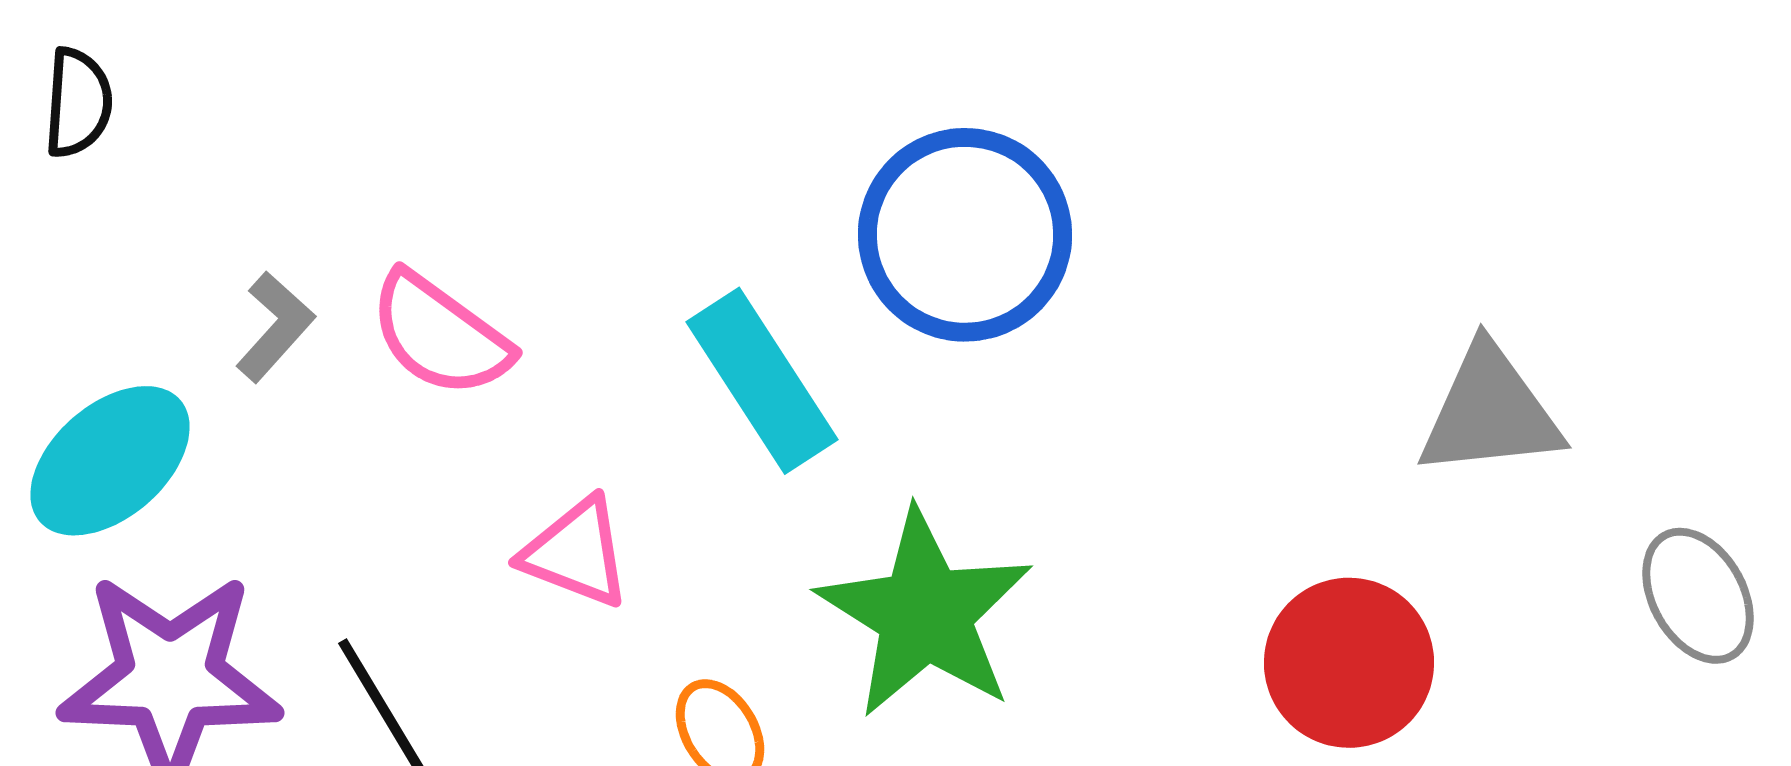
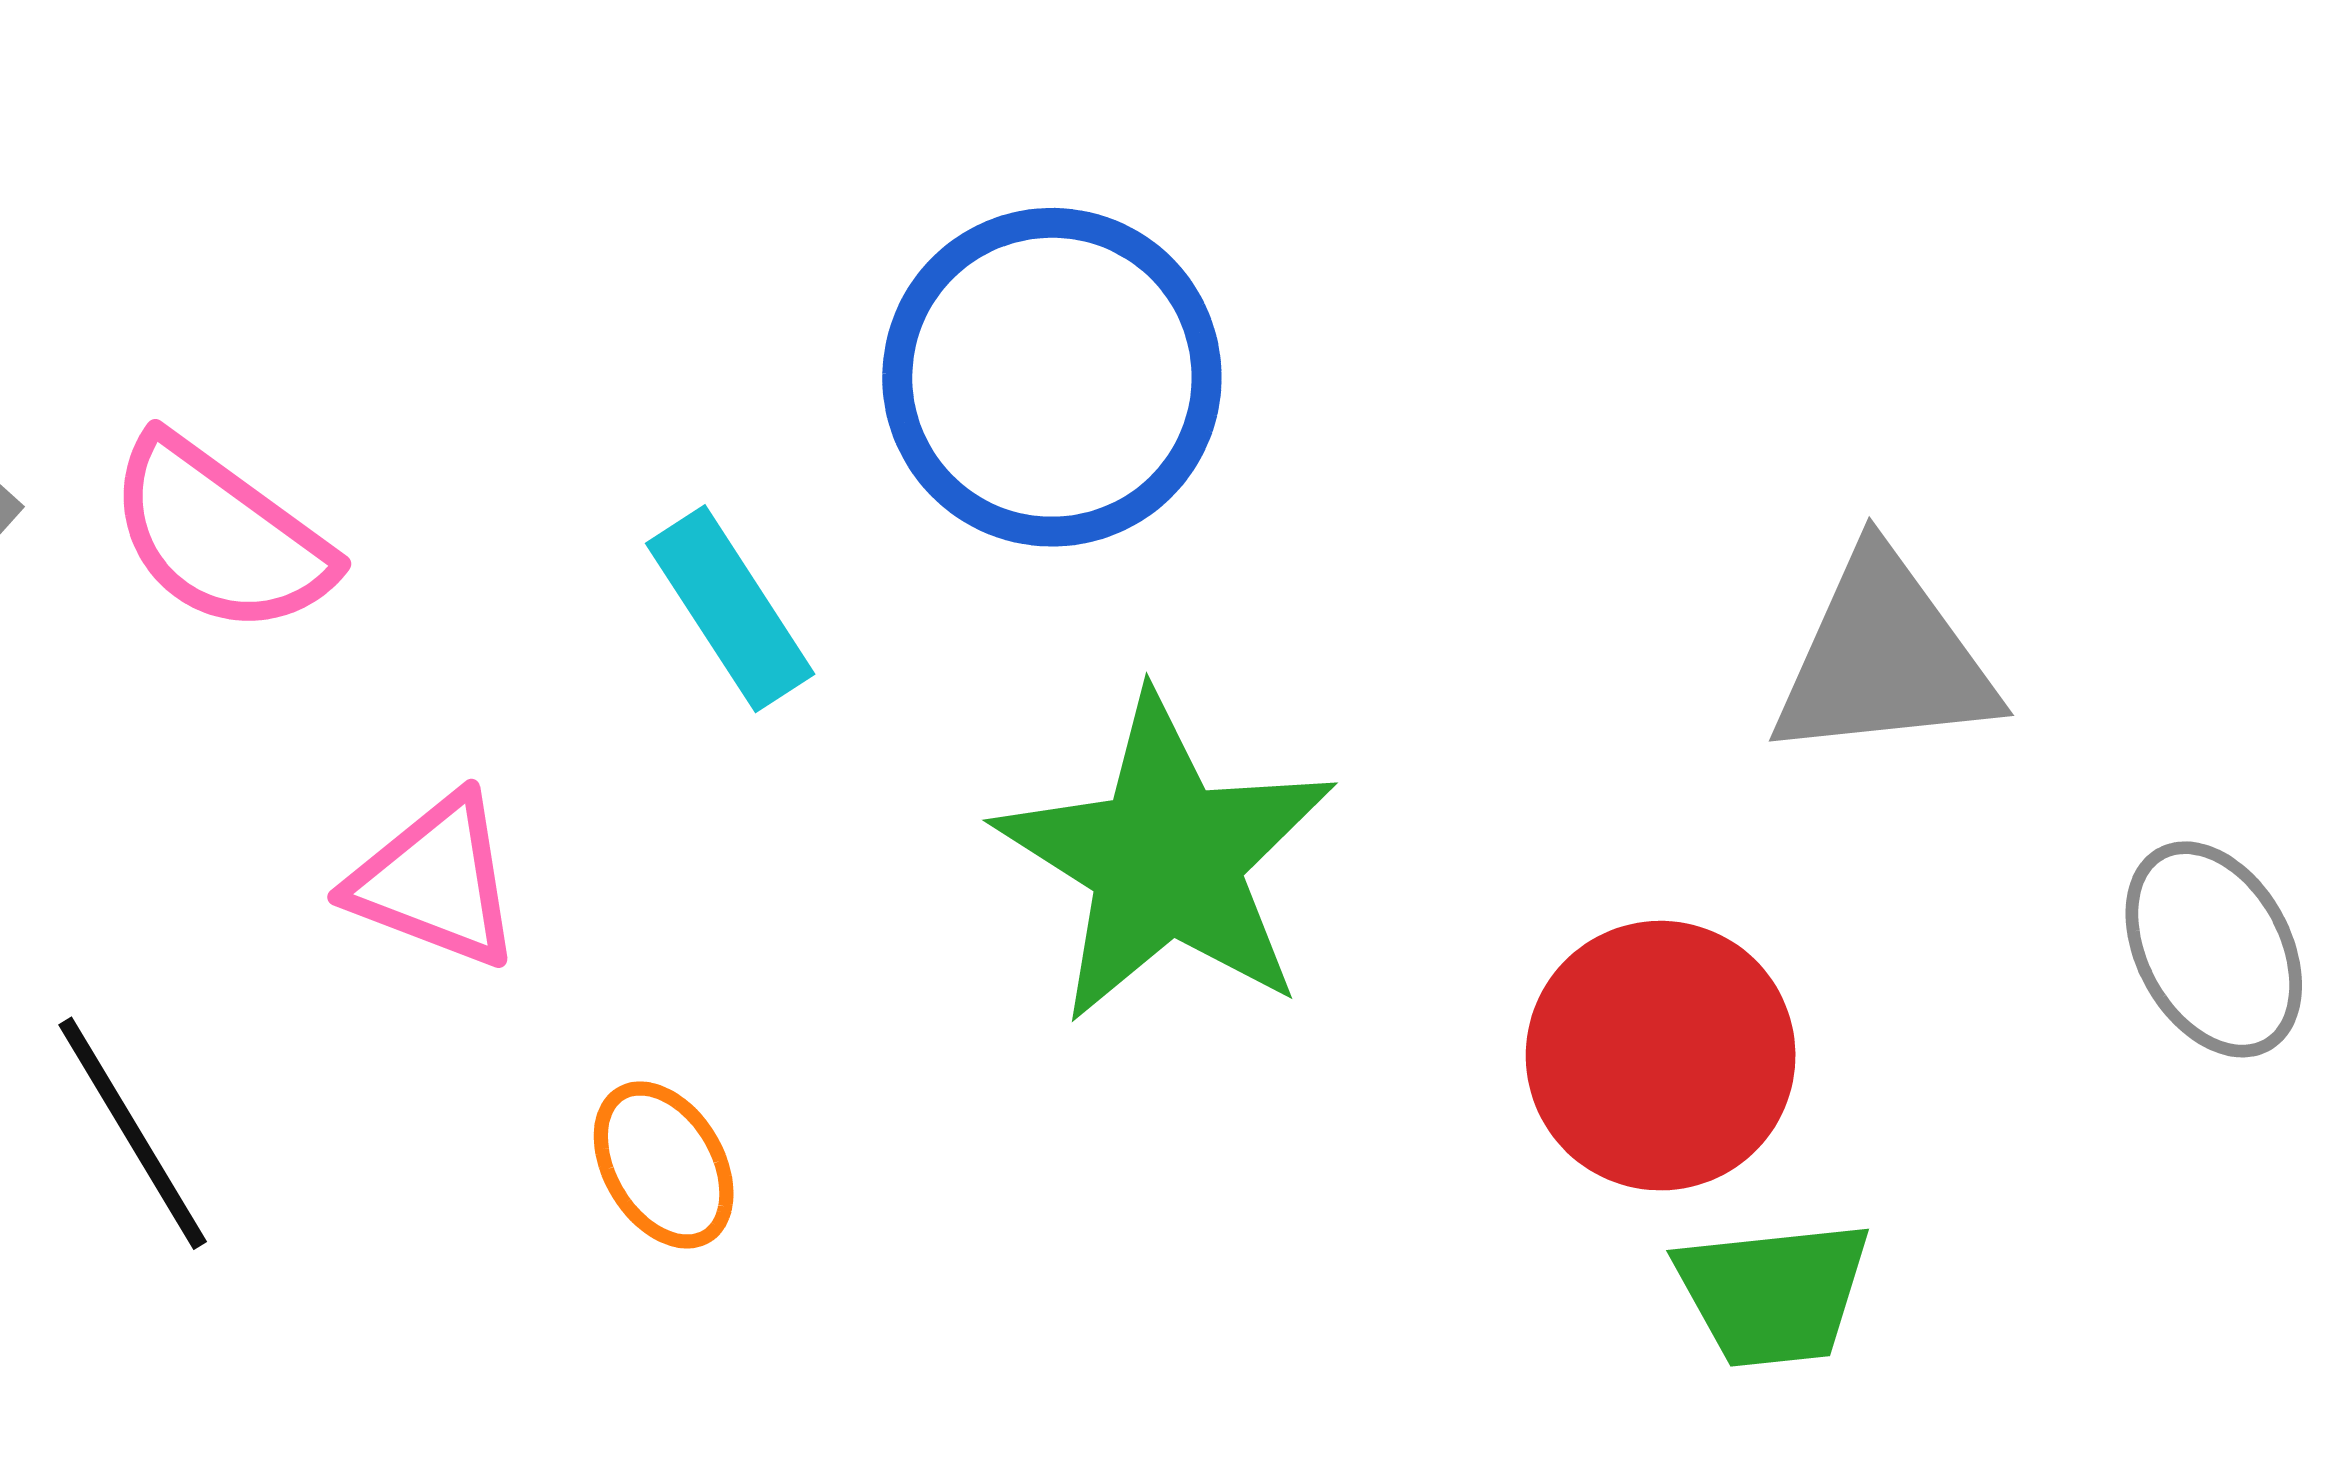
cyan rectangle: (762, 381) -> (730, 609), size x0.7
green star: (925, 614) -> (1166, 859), moved

